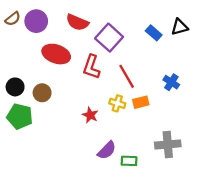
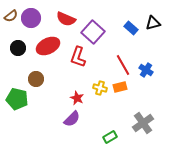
red ellipse: (56, 54) -> (48, 46), turned -45
red line: (127, 76) -> (123, 65), moved
black circle: (15, 87) -> (18, 48), moved
gray cross: (168, 144) -> (143, 123), turned -30
purple semicircle: (107, 150) -> (72, 119), moved
green rectangle: (129, 161) -> (110, 137), turned -32

